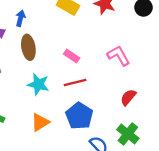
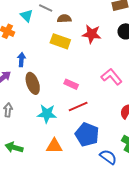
orange triangle: (40, 122) -> (54, 146), turned 42

